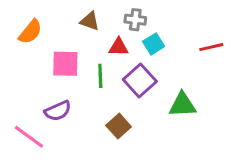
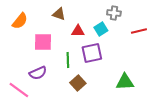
gray cross: (135, 20) -> (114, 13), moved
green line: (100, 76) -> (68, 60), moved
purple square: (140, 80) -> (92, 53), turned 30
green triangle: (182, 105) -> (125, 82), moved

